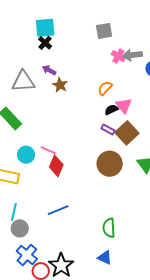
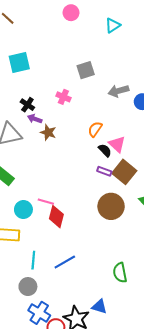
cyan square: (45, 28) -> (19, 62), moved
black cross: (45, 43) -> (27, 105), moved
pink cross: (118, 56) -> (63, 97), moved
black semicircle: (111, 110) -> (105, 150), turned 80
cyan line: (14, 212) -> (33, 260), moved
blue triangle: (105, 258) -> (99, 307), moved

